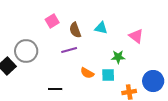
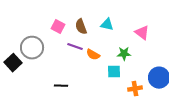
pink square: (52, 21) -> (58, 27), moved, turned -32
purple line: (69, 50) -> (75, 47), turned 35
orange semicircle: (87, 73) -> (93, 55), moved

